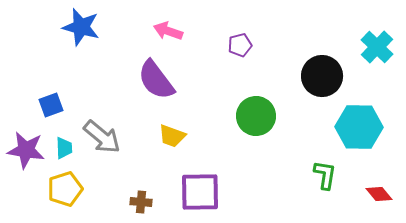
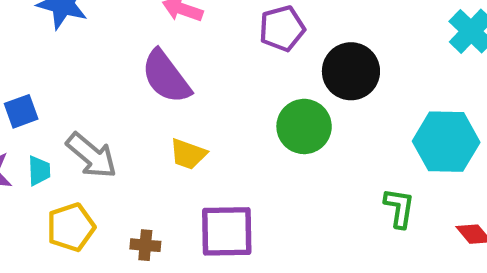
purple pentagon: (240, 45) -> (282, 28), size x1.4
black circle: (322, 76) -> (351, 71), moved
yellow pentagon: (65, 189) -> (71, 227), moved

